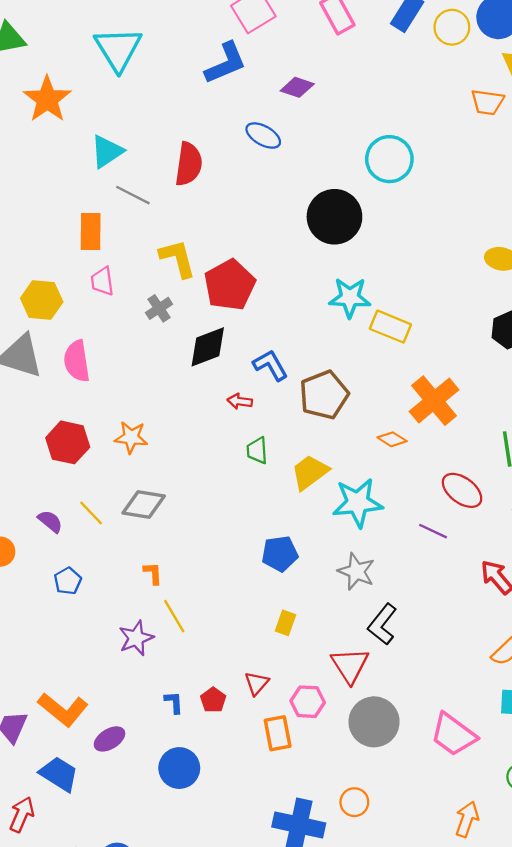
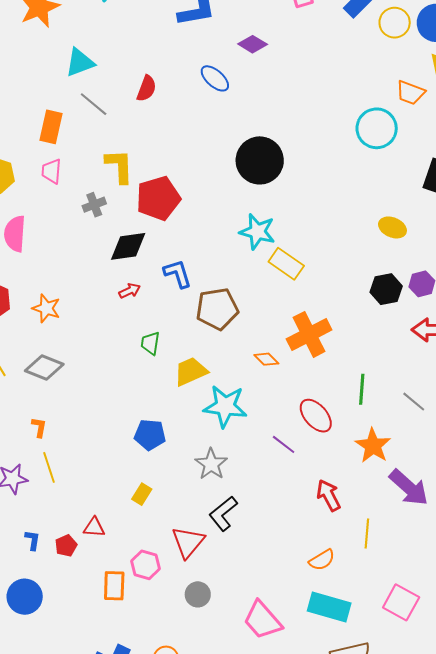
cyan circle: (389, 159) -> (377, 128), moved
red semicircle: (189, 164) -> (146, 88), size x0.7
red arrow: (240, 401) -> (130, 291), moved, turned 135
red triangle: (257, 683) -> (94, 527), moved, turned 40
gray circle: (374, 722) -> (198, 594), size x0.6

